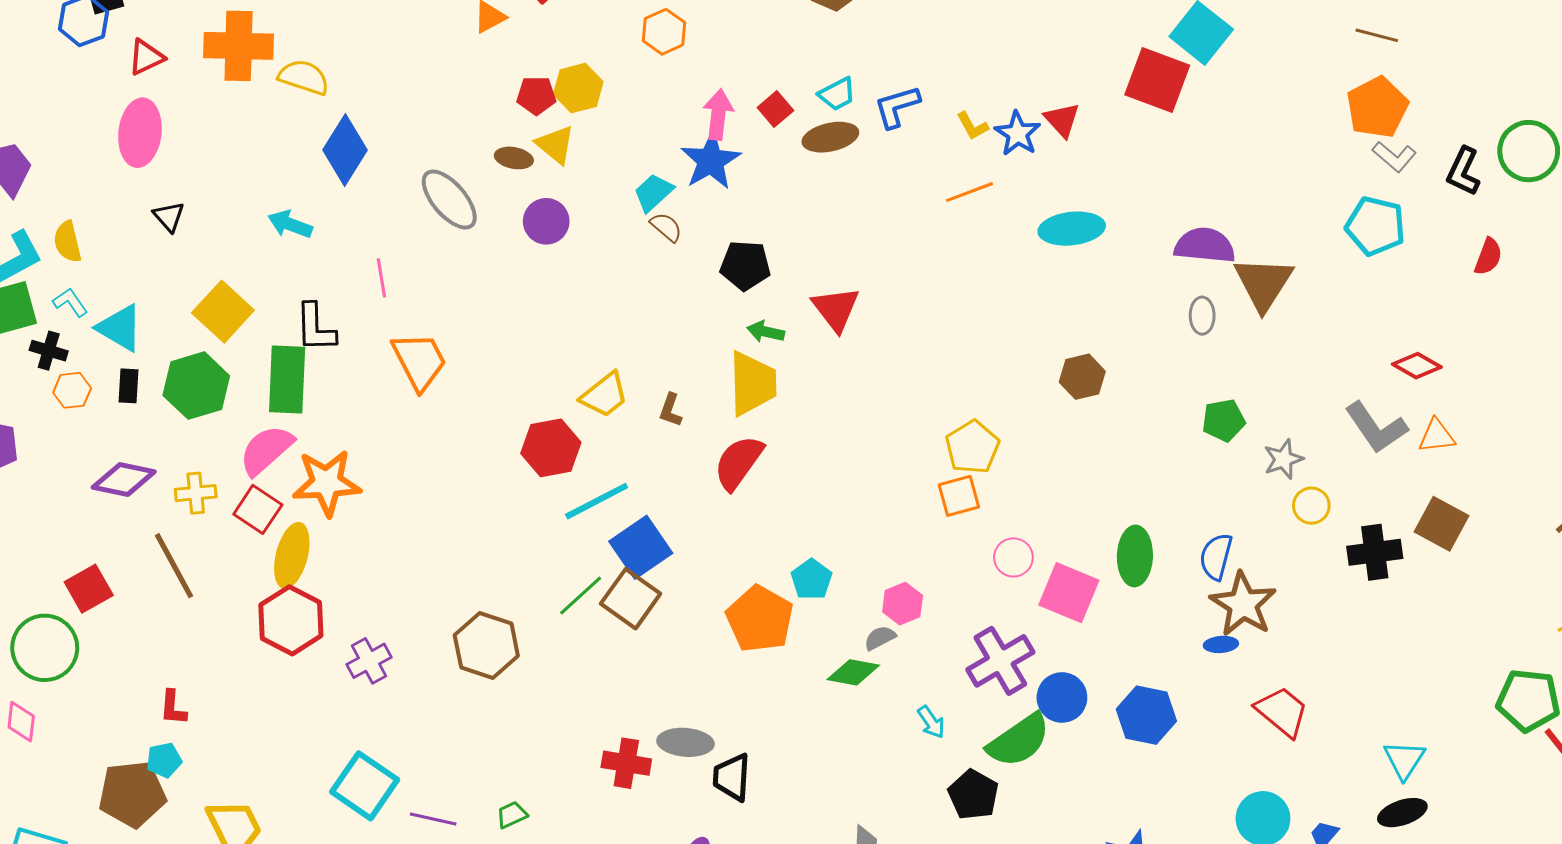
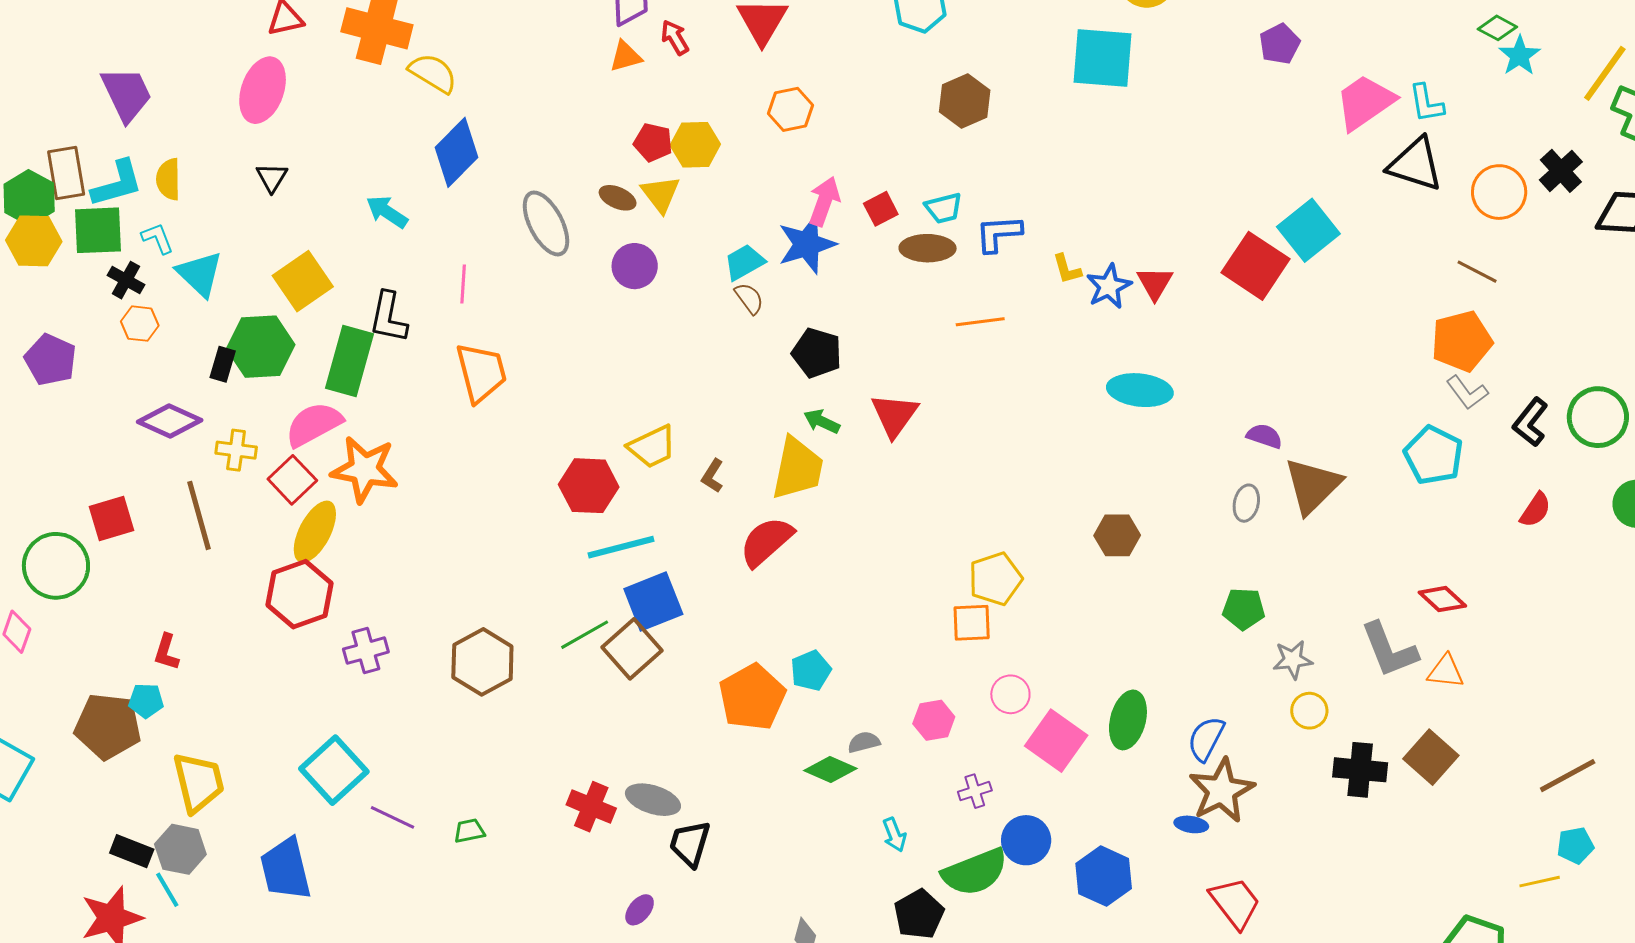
orange line: (969, 192) -> (980, 322), moved
purple semicircle: (1205, 245) -> (1264, 436), size x0.6
black rectangle: (128, 386) -> (223, 364), moved
pink hexagon: (903, 604) -> (934, 720), moved
purple cross: (1000, 661) -> (975, 791), size x0.5

